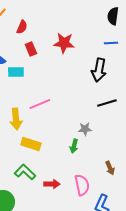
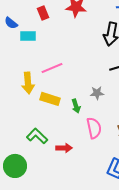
yellow rectangle: (31, 144) -> (50, 99), moved
green arrow: (74, 146) -> (76, 106), moved, turned -32
pink semicircle: (82, 185) -> (94, 128), moved

